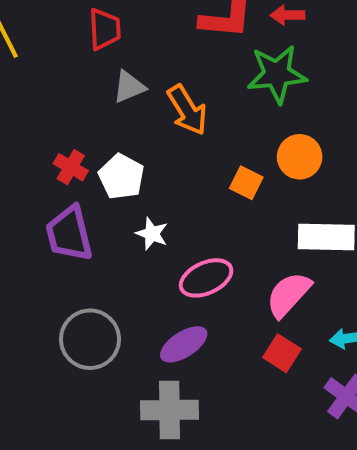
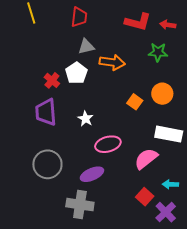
green star: (277, 74) -> (158, 52), size x0.7
orange arrow: (187, 110) -> (112, 62), turned -60
white pentagon: (121, 177) -> (76, 73), moved
red square: (282, 353) -> (145, 197), moved

